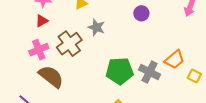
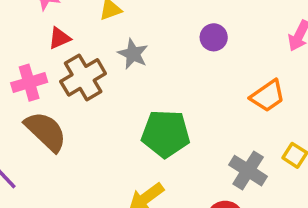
red triangle: (42, 21) -> (60, 38), moved
orange trapezoid: (174, 60) -> (268, 96), moved
gray cross: (150, 72) -> (248, 171), moved

